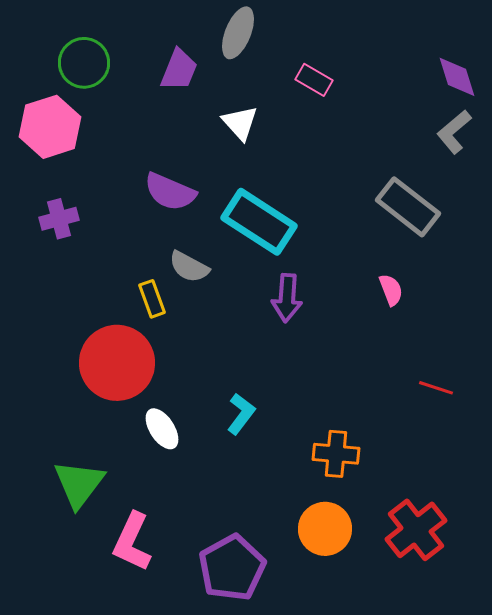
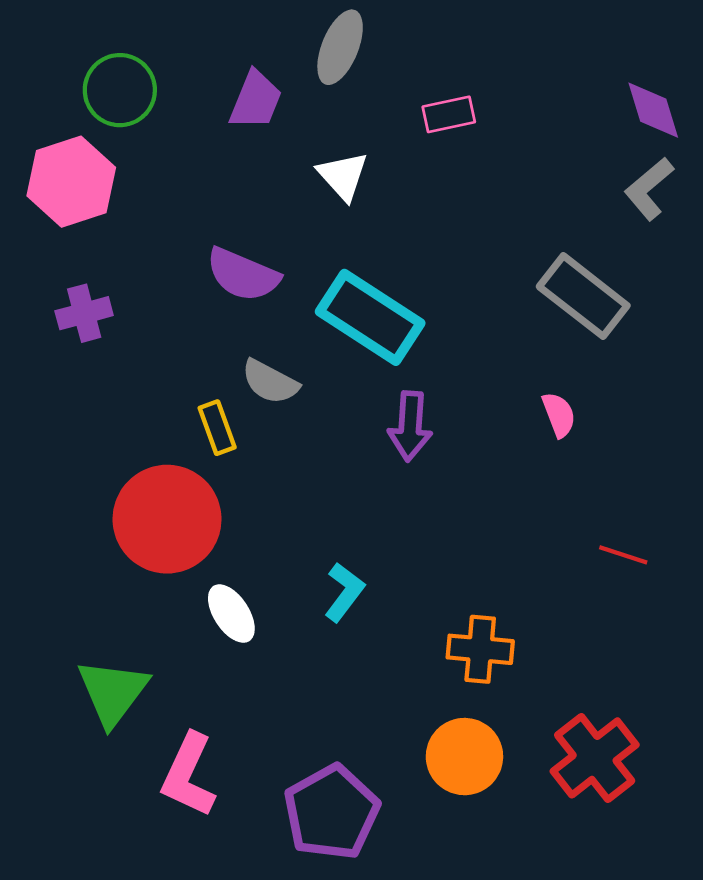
pink rectangle: (314, 80) -> (449, 114), turned -42

